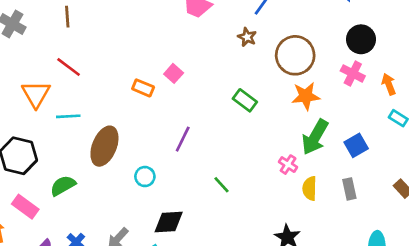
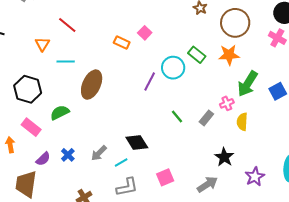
orange triangle: (36, 94) -> (42, 44), size x0.7
orange star: (306, 96) -> (229, 55), moved
pink cross: (288, 165) -> (227, 103), turned 32
cyan circle: (145, 177) -> (173, 68), moved, size x1.5
gray rectangle: (349, 189) -> (206, 118), moved, turned 49
black diamond: (169, 222) -> (137, 143), turned 60

